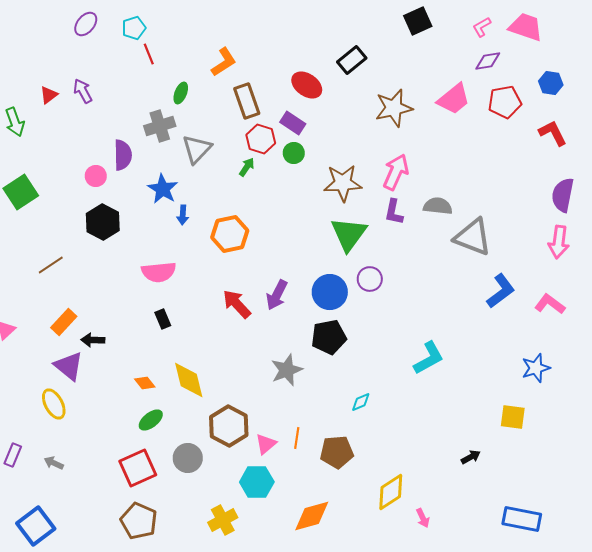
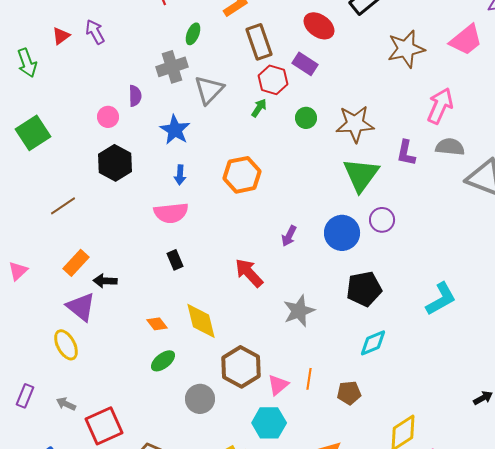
green circle: (294, 153) -> (306, 118), moved
purple semicircle: (123, 155) -> (135, 96), size x0.7
pink arrow: (396, 172) -> (440, 106), moved
blue arrow: (183, 215) -> (180, 175), moved
purple arrow: (277, 295) -> (289, 236), size x0.7
red arrow: (237, 304) -> (249, 273), moved
black pentagon: (329, 337) -> (364, 289), moved
cyan diamond: (361, 402) -> (373, 343), size x1.4
brown pentagon: (337, 452) -> (349, 393), size x0.7
red square: (138, 468) -> (104, 426), moved

